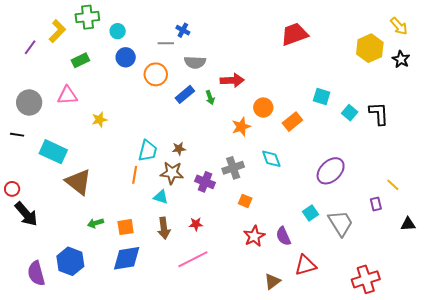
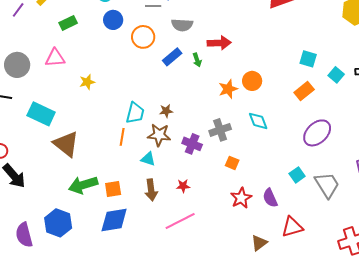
orange circle: (263, 108) -> (252, 81), moved
orange rectangle: (292, 122) -> (304, 91), moved
green arrow: (95, 223) -> (83, 185), size x1.8

